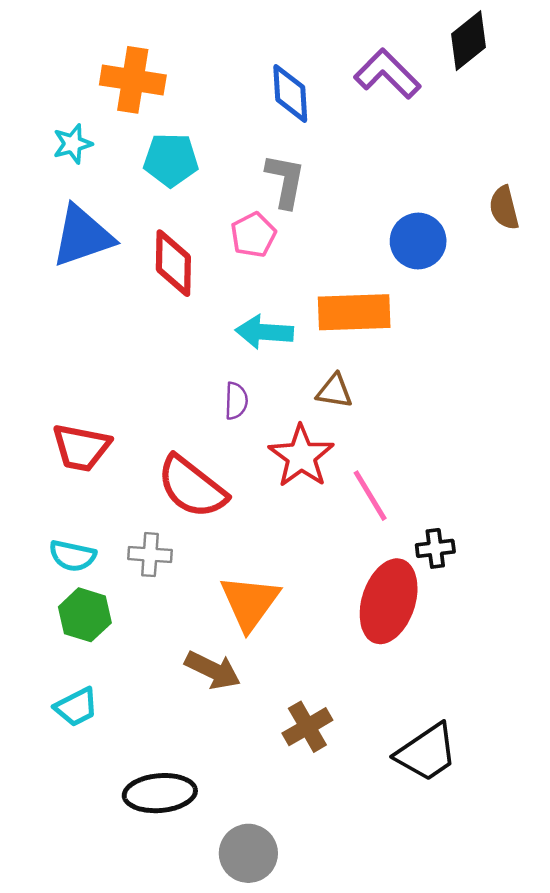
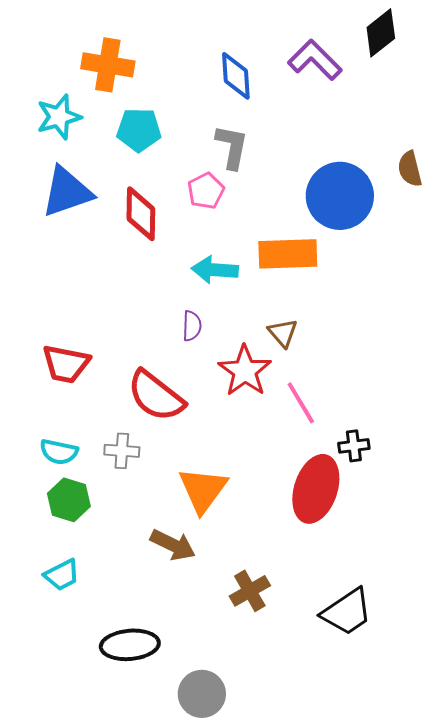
cyan star: (73, 144) -> (59, 117), size x1.4
blue circle: (418, 241) -> (340, 196), size x1.5
brown triangle: (334, 391) -> (283, 333), moved, turned 40

